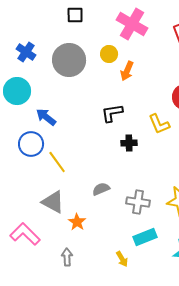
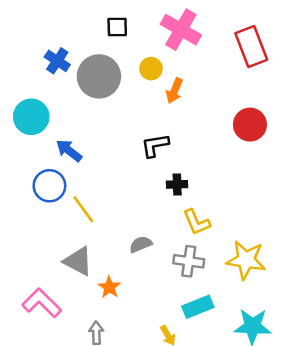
black square: (75, 15) -> (117, 27), moved
blue cross: (26, 52) -> (57, 61), moved
yellow L-shape: (159, 124) -> (197, 222), moved

